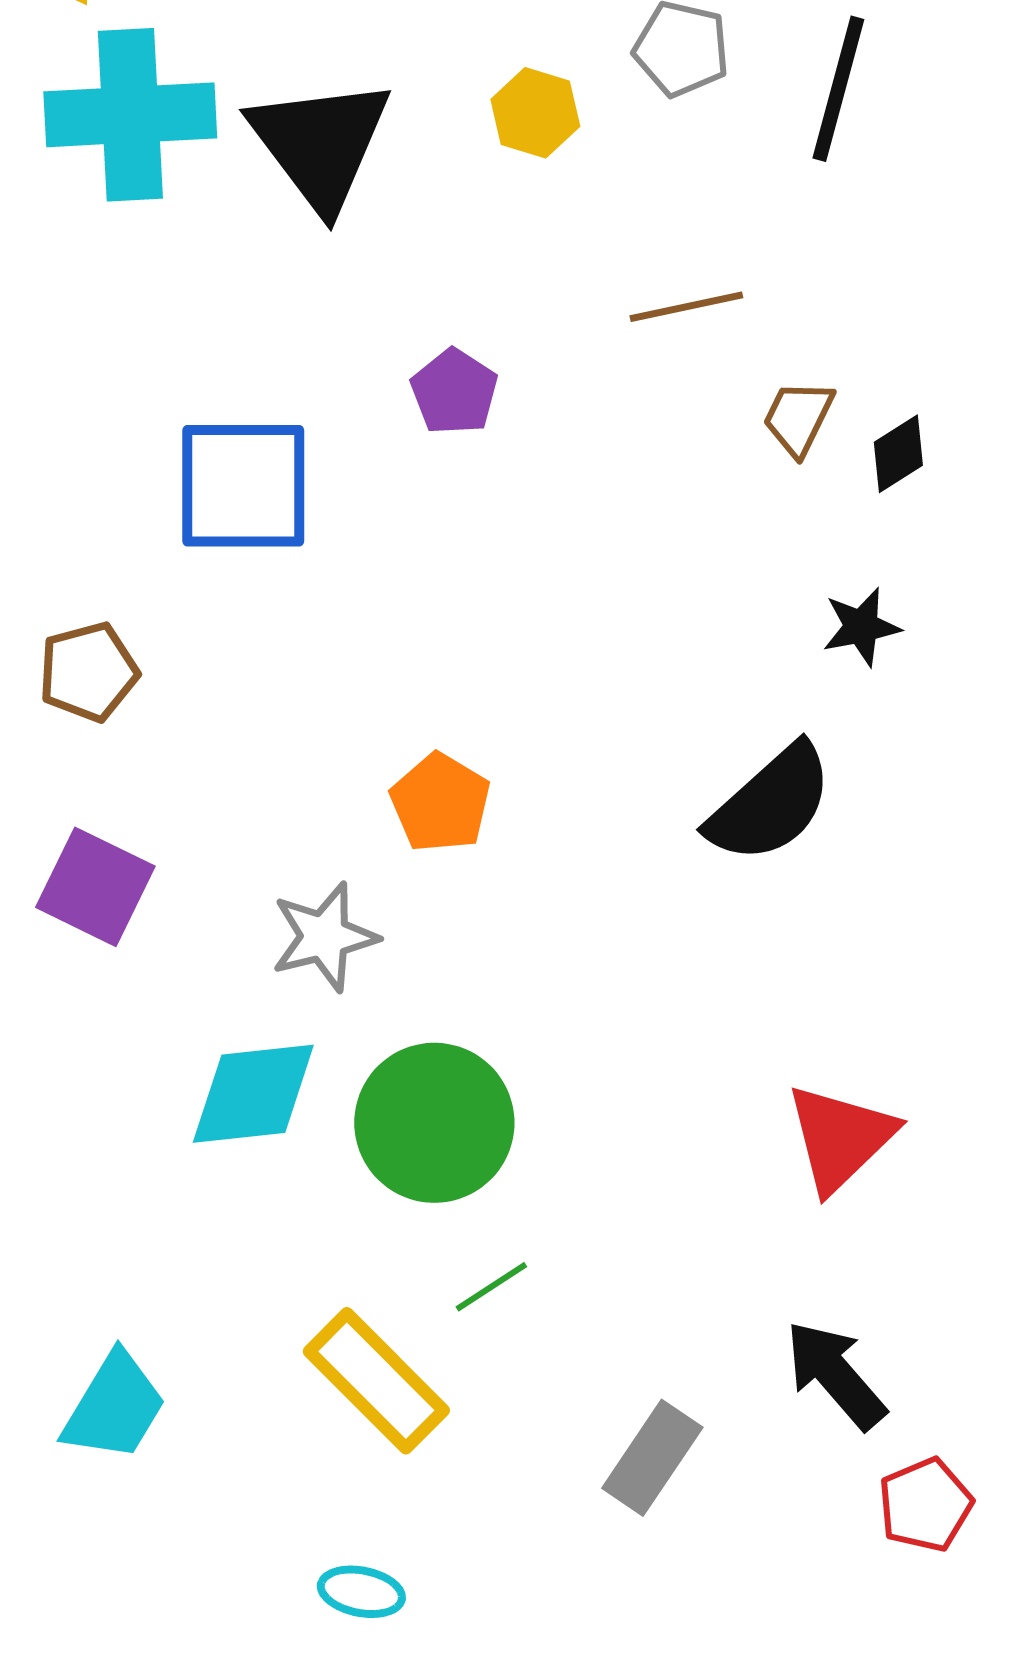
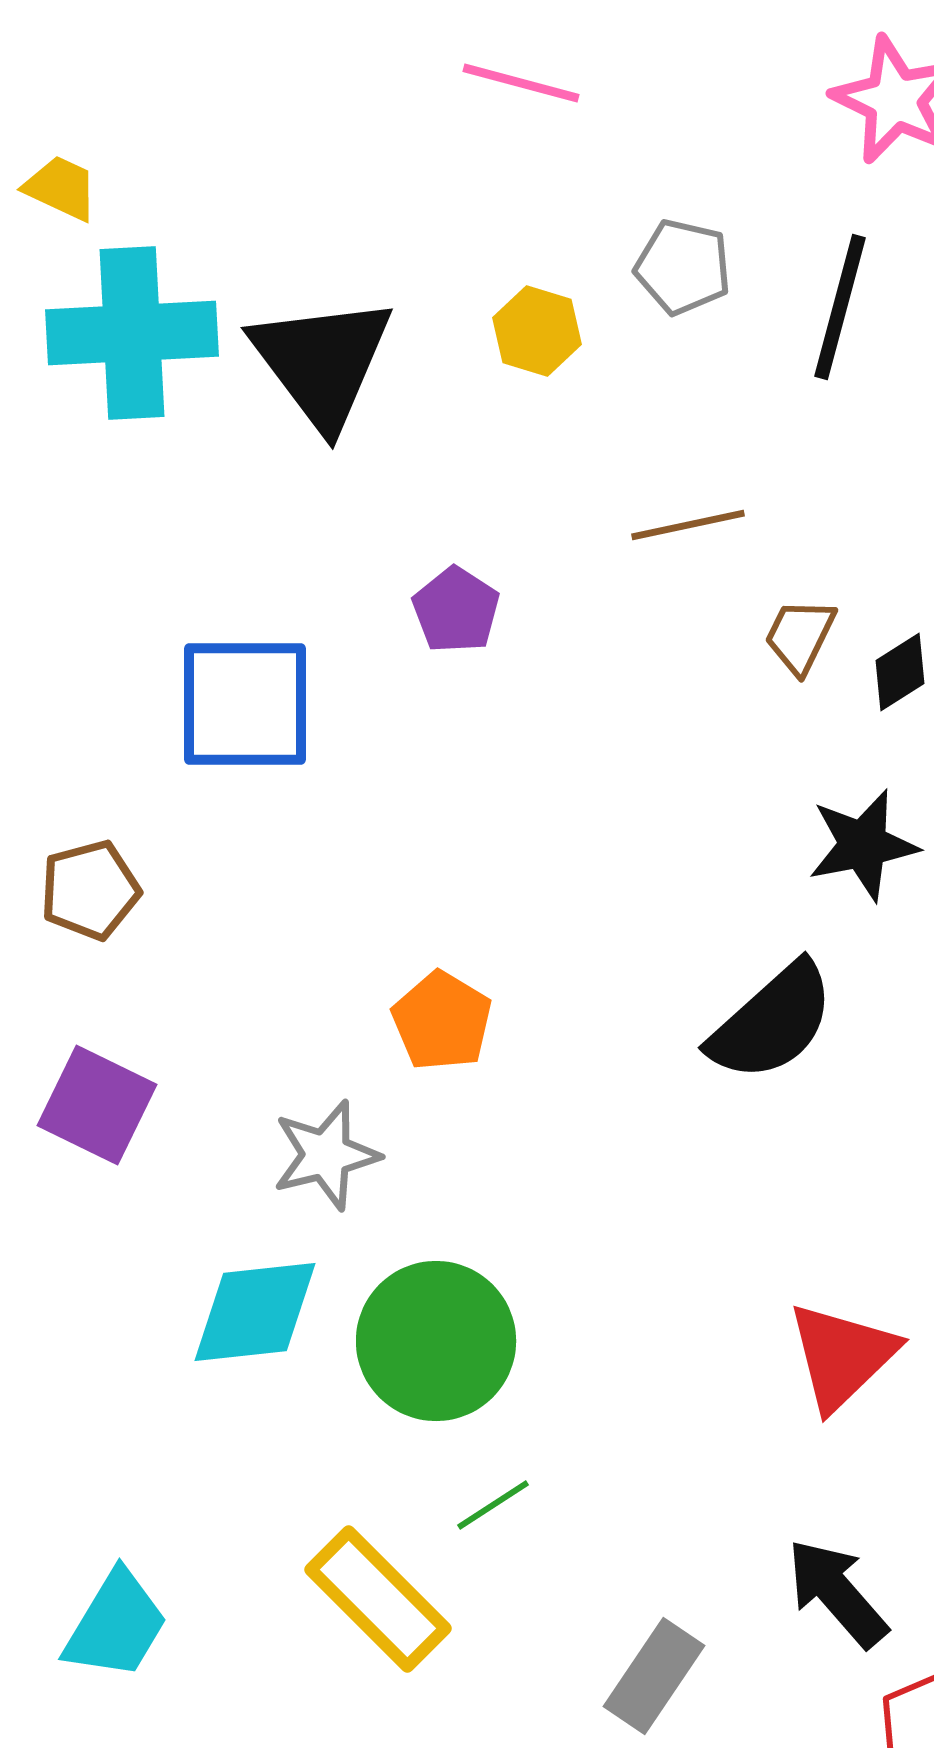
black star: (861, 627) -> (863, 845), size x1.4

